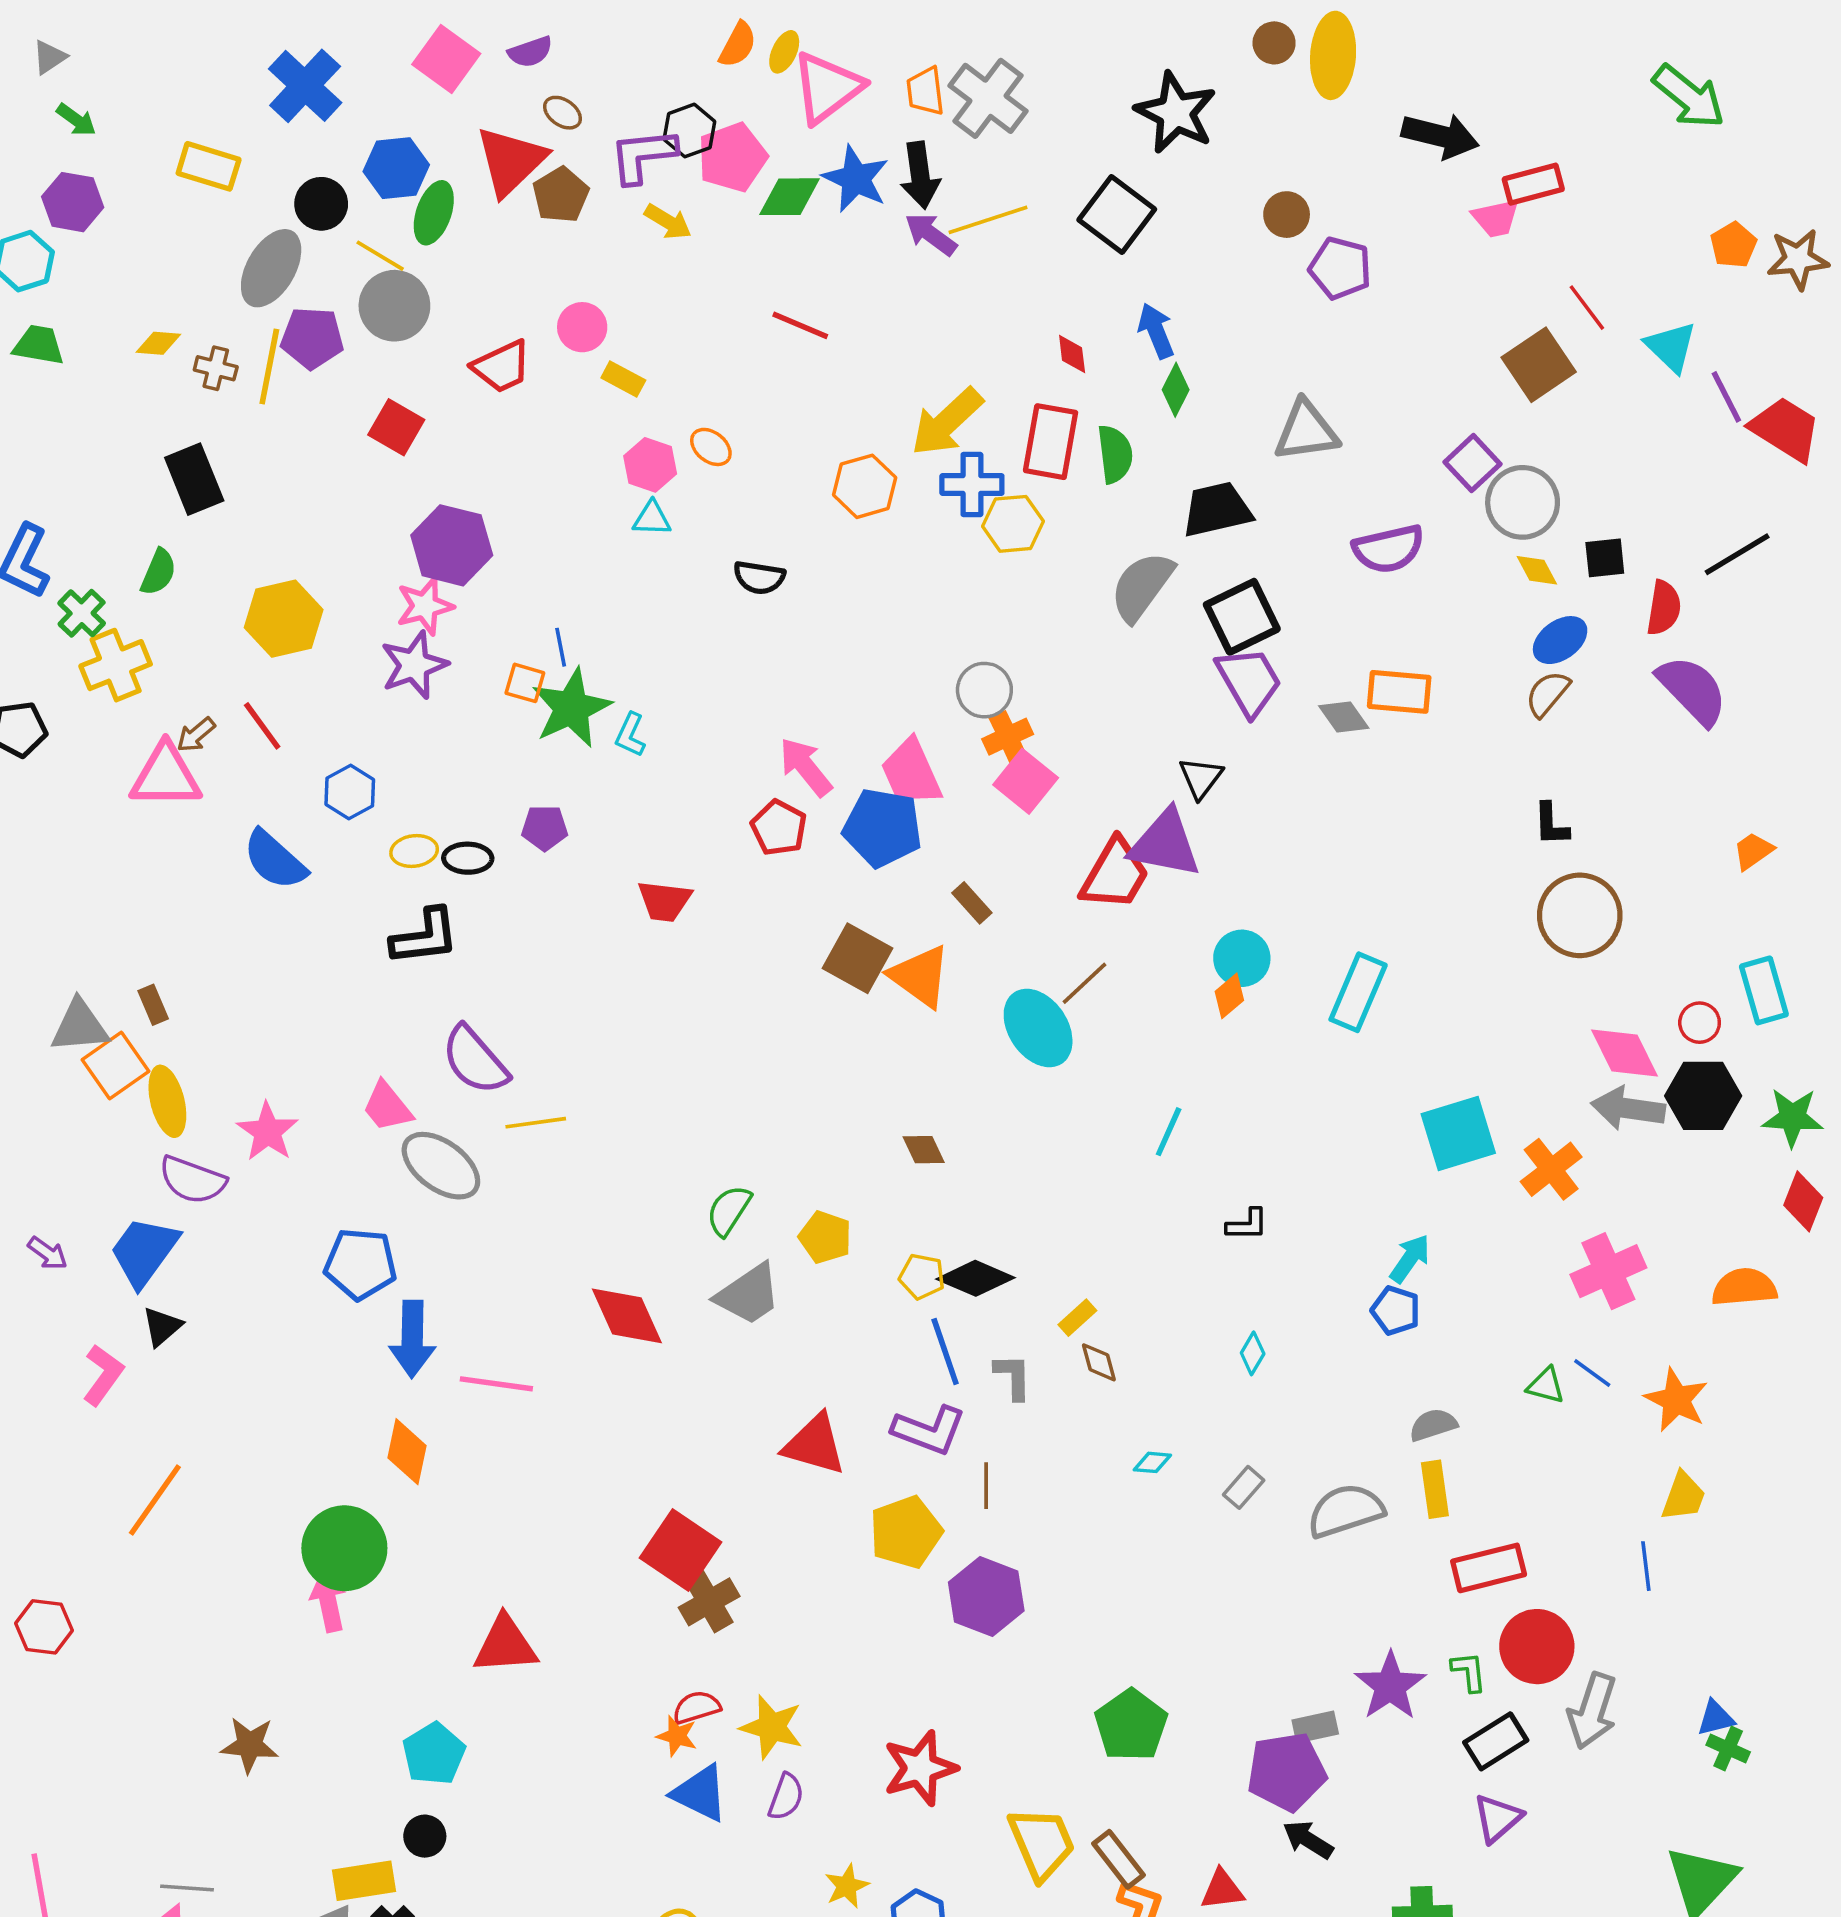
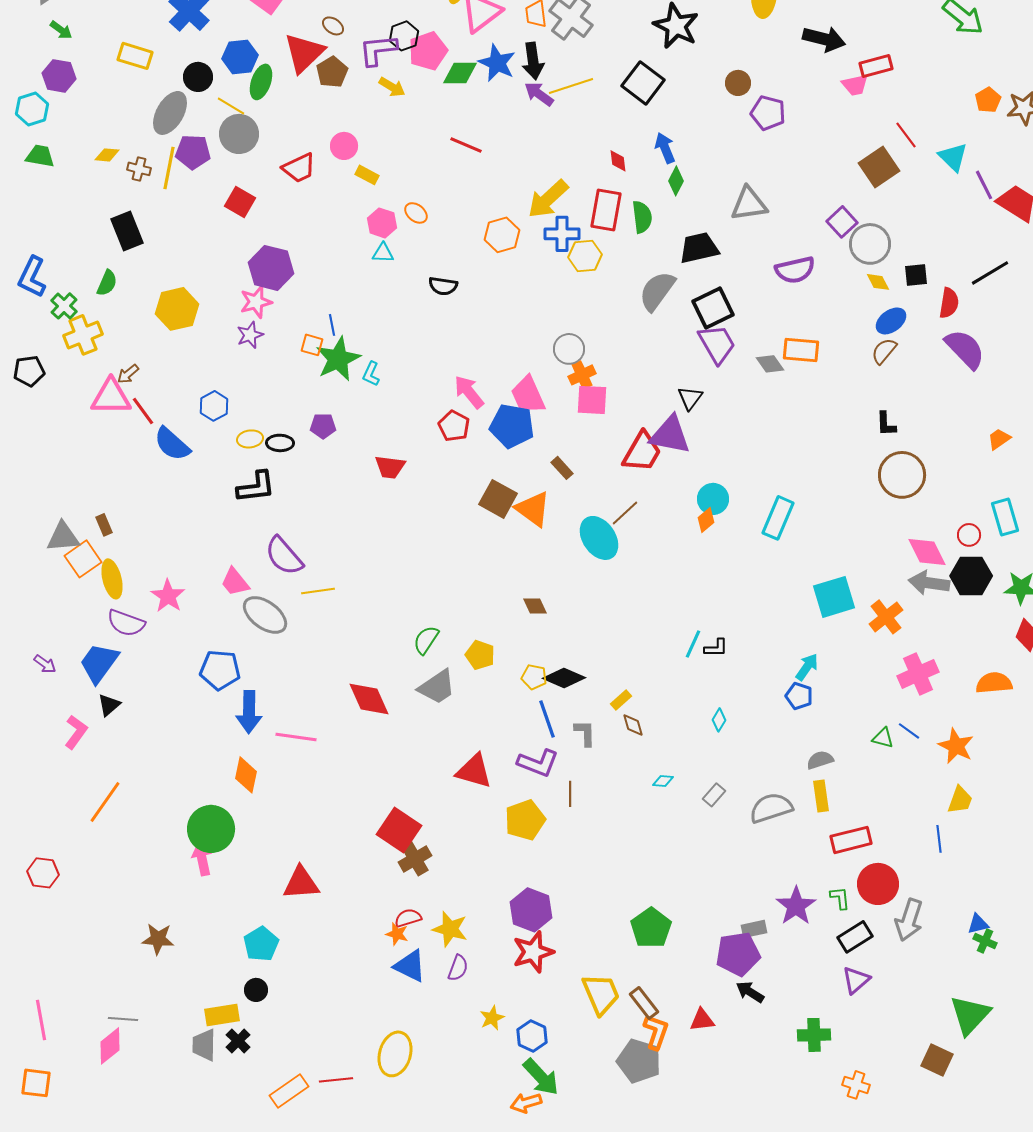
purple star: (414, 665) -> (250, 335), size x0.7
red line: (262, 726) -> (143, 411), moved
pink square: (1026, 781) -> (592, 400), turned -36
cyan line: (1169, 1132) -> (693, 644), moved
purple hexagon: (986, 1597) -> (531, 910), moved

